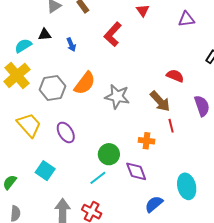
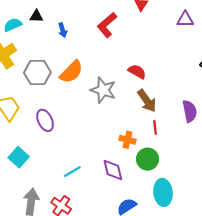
red semicircle: (175, 76) -> (137, 72), moved
green circle: (109, 154) -> (148, 159), moved

